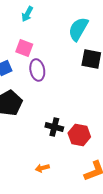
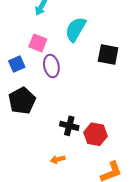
cyan semicircle: (78, 29) -> (76, 29), moved
orange arrow: (42, 168) -> (58, 159), moved

